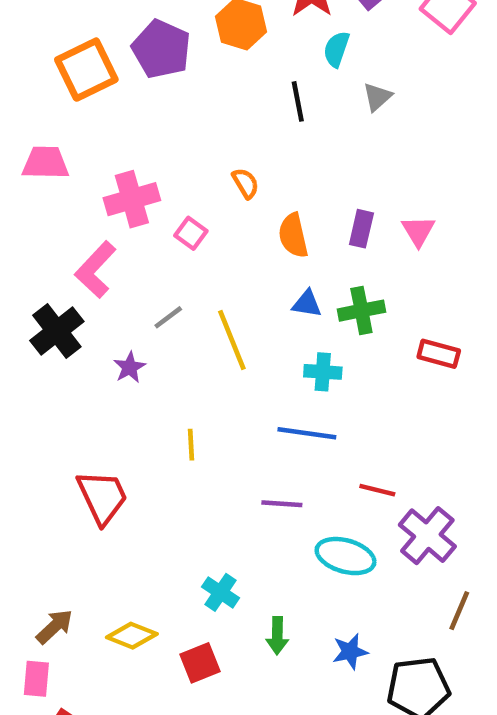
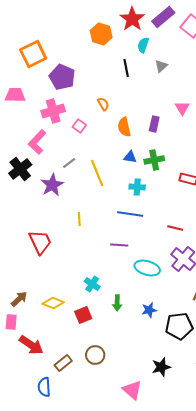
purple pentagon: (161, 49) -> (62, 77), moved
pink triangle: (418, 231) -> (182, 108), moved
purple star: (130, 367) -> (52, 185), size x1.6
red line: (377, 490) -> (175, 228), moved

